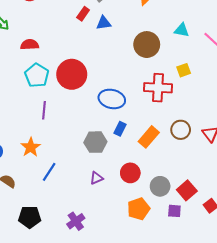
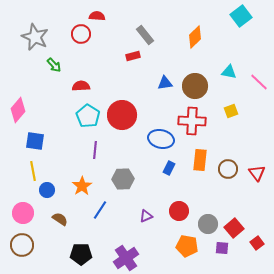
red rectangle: (83, 14) -> (133, 56), turned 40
blue triangle: (104, 23) -> (165, 83), moved
red cross: (158, 88) -> (192, 121), moved
orange rectangle: (149, 137) -> (200, 160), moved, turned -35
gray hexagon: (95, 142) -> (123, 179), moved
orange pentagon: (138, 209) -> (187, 246), turned 30
purple cross: (76, 221) -> (126, 258), size x1.4

